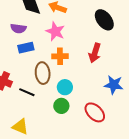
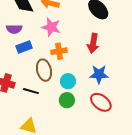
blue star: (114, 85) -> (99, 74), moved

